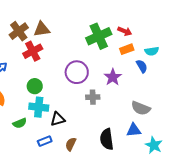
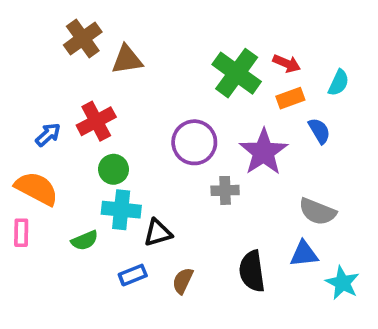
brown cross: (19, 31) -> (83, 38), moved
green cross: (99, 36) -> (237, 73), turned -30
red cross: (33, 51) -> (96, 121), moved
cyan semicircle: (152, 51) -> (339, 83), moved, turned -56
purple star: (113, 77) -> (264, 152), size x1.4

